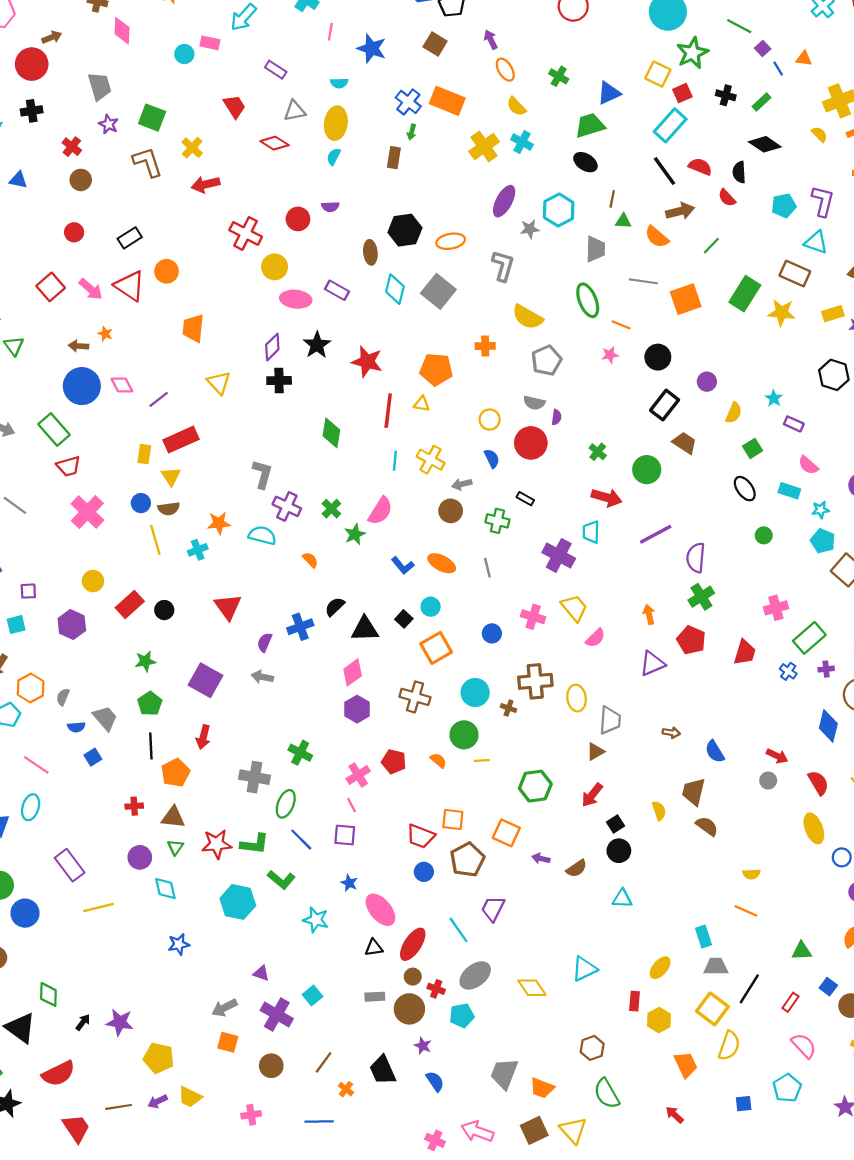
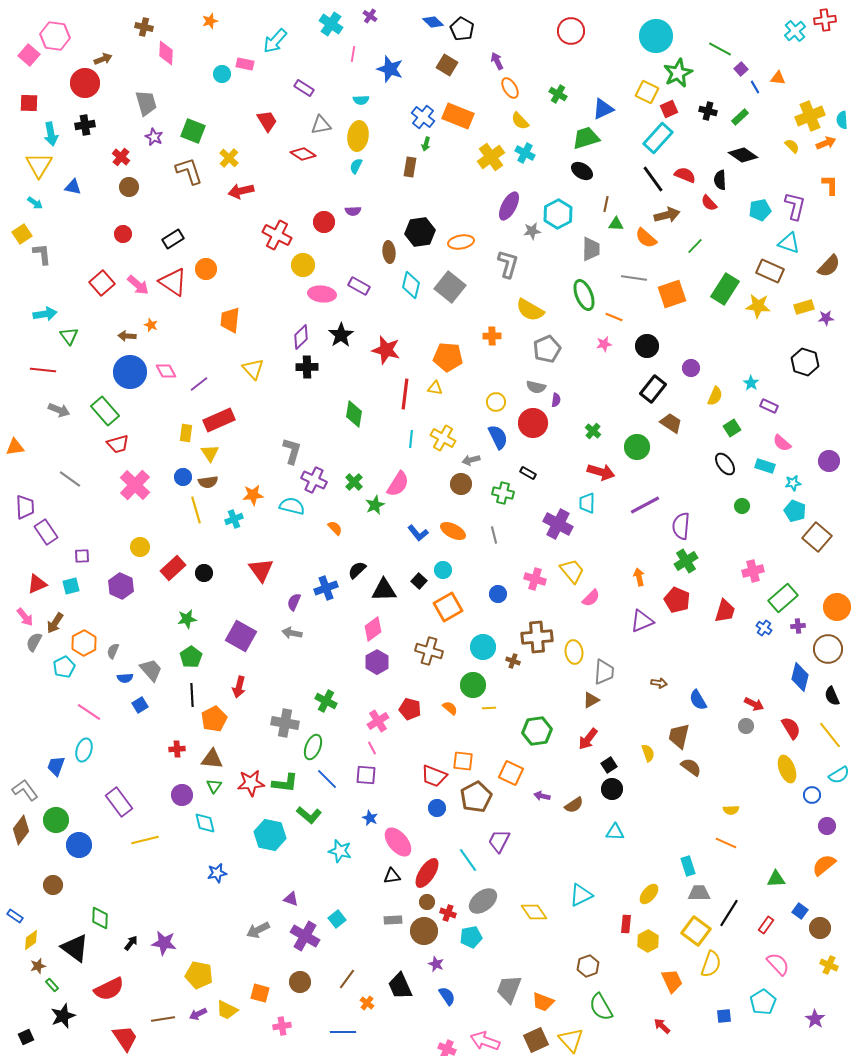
blue semicircle: (492, 458) -> (498, 437), size x1.4
orange square: (228, 1042) -> (260, 993), moved

